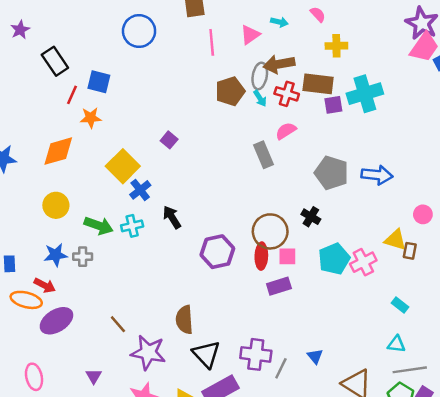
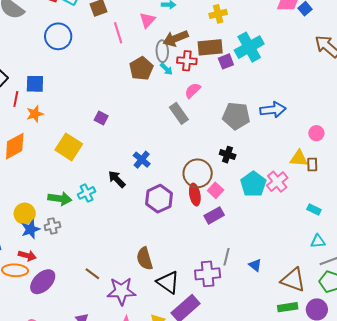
blue cross: (140, 190) -> (142, 160), moved
yellow circle: (56, 205) -> (25, 214), moved
pink square: (287, 256) -> (216, 190), turned -35
gray line: (281, 368) -> (227, 257), moved

